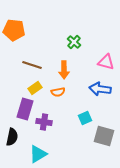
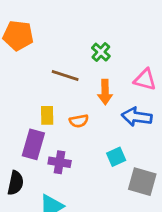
brown line: (32, 65) -> (65, 75), moved
orange arrow: (64, 70) -> (105, 92), moved
yellow rectangle: (35, 88) -> (47, 115), turned -56

